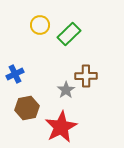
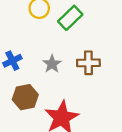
gray star: (66, 90) -> (52, 64), moved

